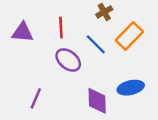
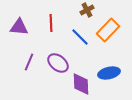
purple ellipse: (68, 60) -> (58, 63), moved
purple line: (36, 98) -> (29, 62), moved

